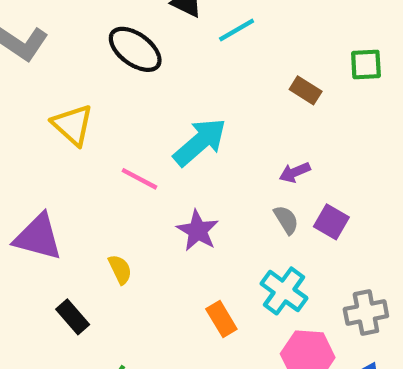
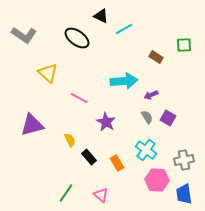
cyan arrow: (200, 142) -> (124, 81), moved, turned 36
purple triangle: (38, 237) -> (32, 125), turned -30
black rectangle: (73, 317) -> (89, 157), moved

